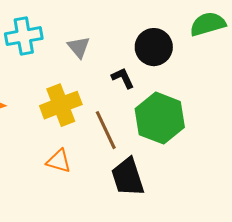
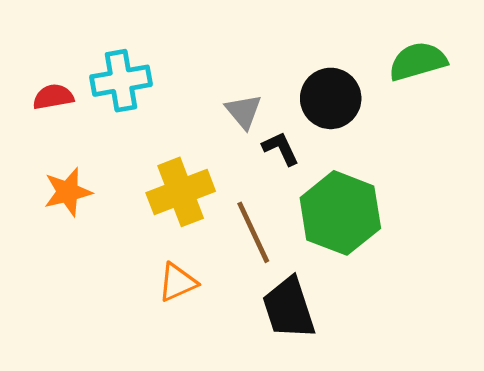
gray triangle: (79, 47) -> (244, 111), moved
orange triangle: (59, 161) -> (177, 282), turned -40

